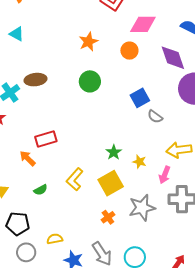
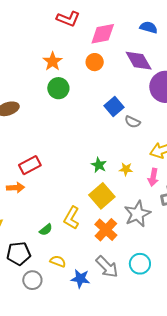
green circle: (90, 81) -> (58, 88), moved
orange arrow: (28, 158) -> (15, 188), turned 144
yellow L-shape: (75, 179) -> (71, 218), moved
green semicircle: (41, 190) -> (46, 230), moved
orange cross: (108, 217) -> (106, 230), size x1.6
yellow semicircle: (55, 239) -> (58, 261), turned 42

